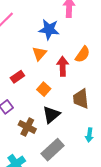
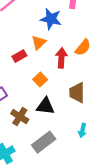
red rectangle: (17, 77) -> (19, 56), moved
black triangle: (51, 115) -> (45, 106), turned 42

